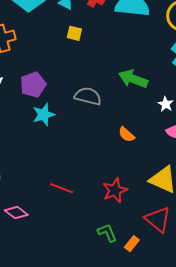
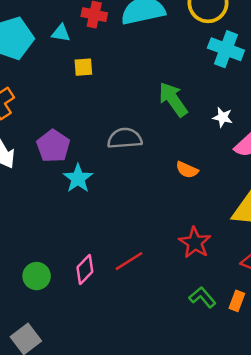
green arrow: (133, 79) -> (173, 99), turned 52
red line: (62, 188) -> (129, 261), turned -35
pink diamond: (16, 213) -> (85, 270), moved, turned -65

